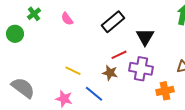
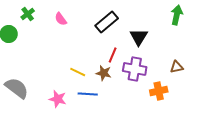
red line: (119, 55) -> (113, 55), turned -42
yellow line: (73, 71) -> (78, 72), moved
blue line: (94, 94) -> (88, 94), turned -36

